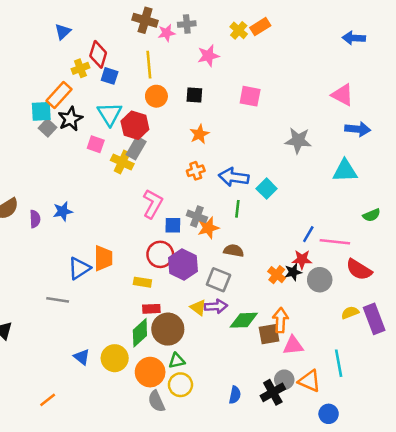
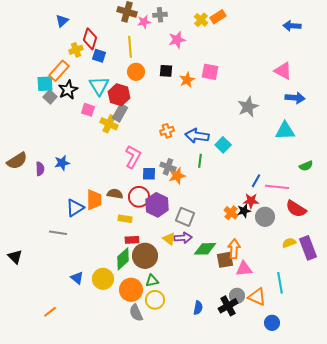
orange star: (199, 134) -> (187, 80), moved
gray star: (298, 140) -> (248, 107), turned -30
brown semicircle: (234, 251) -> (115, 194), moved

